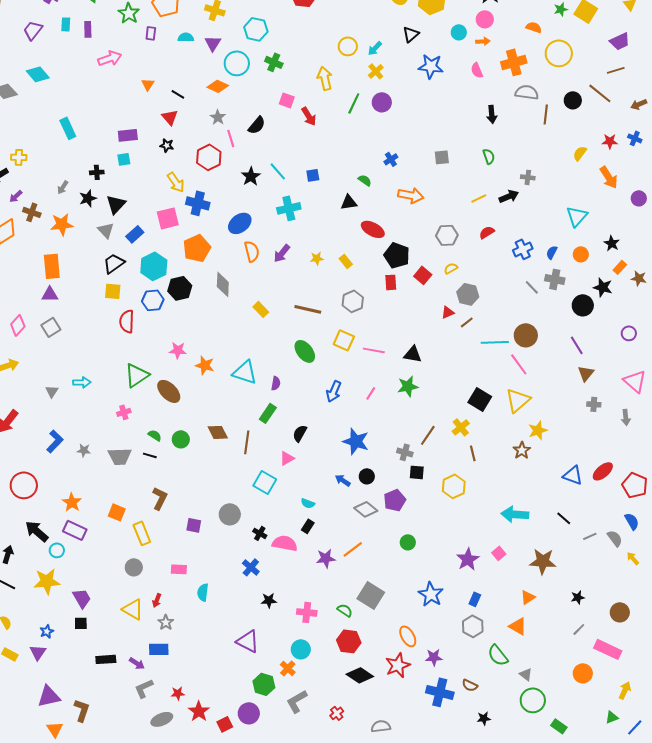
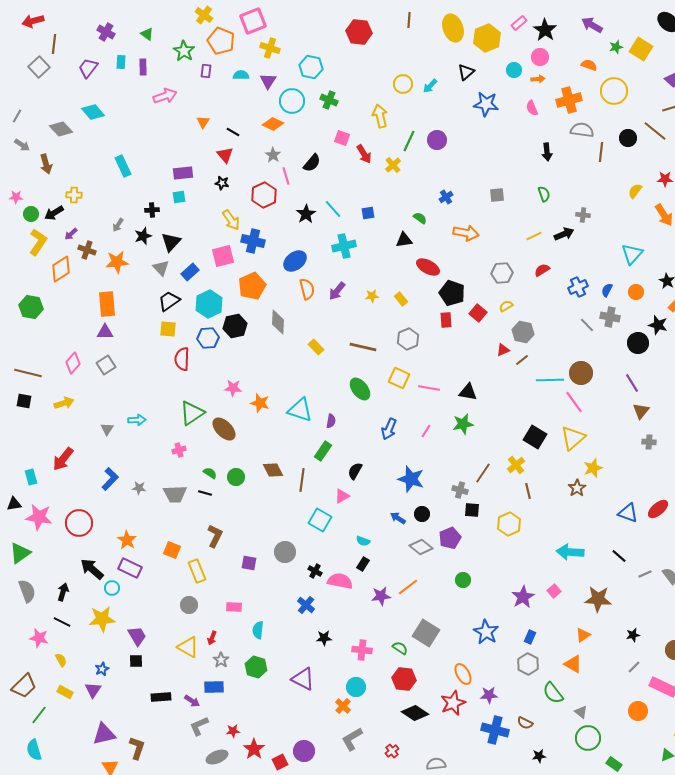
yellow cross: (376, 71) -> (393, 165), moved
green hexagon: (264, 684) -> (256, 667), moved

